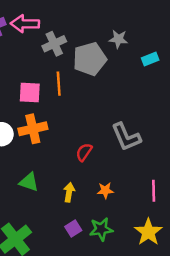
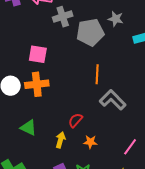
orange line: (59, 84) -> (97, 74), moved
gray L-shape: (126, 137) -> (113, 100), turned 152
red semicircle: (84, 152) -> (75, 120), moved
pink line: (154, 191) -> (130, 147), turned 30

